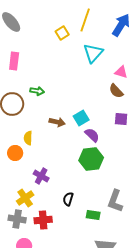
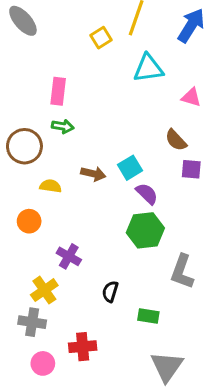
cyan triangle: (93, 53) -> (148, 68), turned 40
pink rectangle: (14, 61) -> (58, 91), moved
brown semicircle: (116, 91) -> (176, 140), moved
yellow semicircle: (28, 138) -> (50, 186), moved, turned 96
gray L-shape: (115, 201) -> (182, 272), moved
red cross: (43, 220) -> (83, 347), moved

